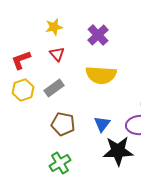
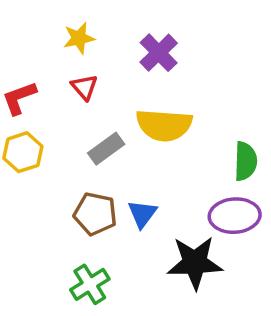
gray rectangle: (54, 88) -> (106, 149), moved
blue triangle: (102, 124) -> (142, 214), moved

